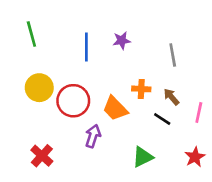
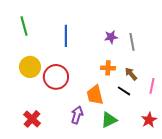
purple star: (122, 41) -> (111, 37), moved
orange trapezoid: (115, 109) -> (95, 95), moved, turned 30
purple arrow: (93, 136) -> (77, 115), moved

